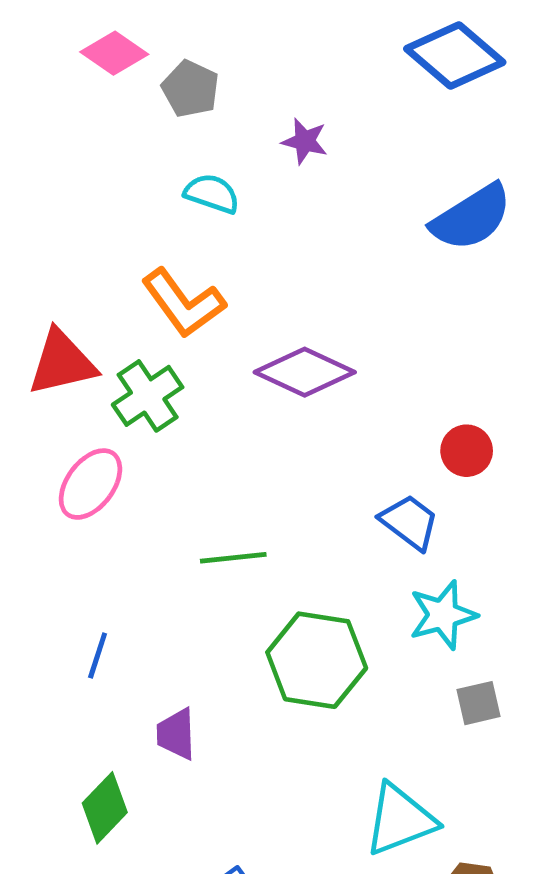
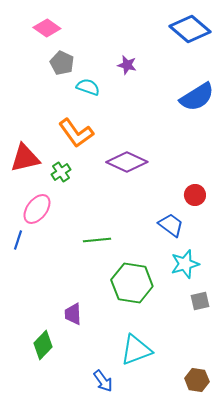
gray pentagon: (190, 89) -> (62, 63), moved
green cross: (148, 396) -> (61, 172), size x0.7
blue line: (98, 655) -> (18, 240), moved
cyan triangle: (400, 820) -> (136, 350), moved

